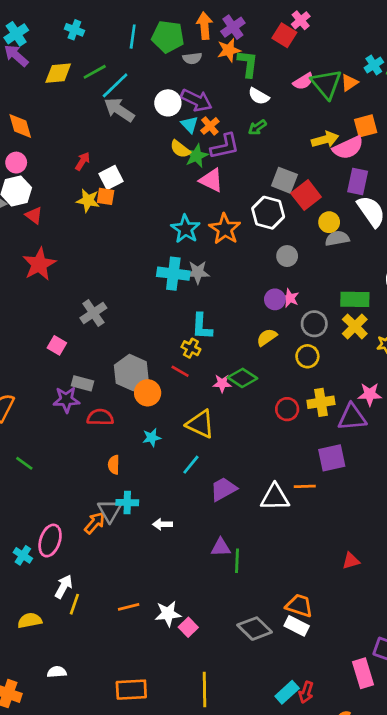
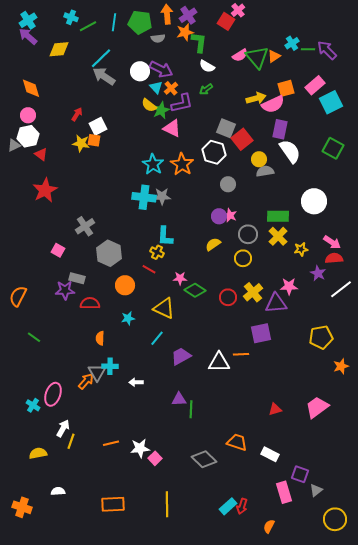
green line: (95, 72) -> (88, 26), moved
gray hexagon: (131, 373) -> (109, 253), moved
green diamond: (242, 378) -> (195, 290), moved
yellow cross: (321, 402) -> (253, 292), turned -30
white rectangle: (297, 626) -> (270, 454), moved

